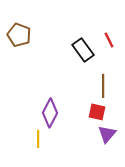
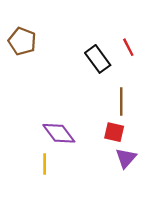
purple diamond: (50, 113) -> (59, 133), turned -64

